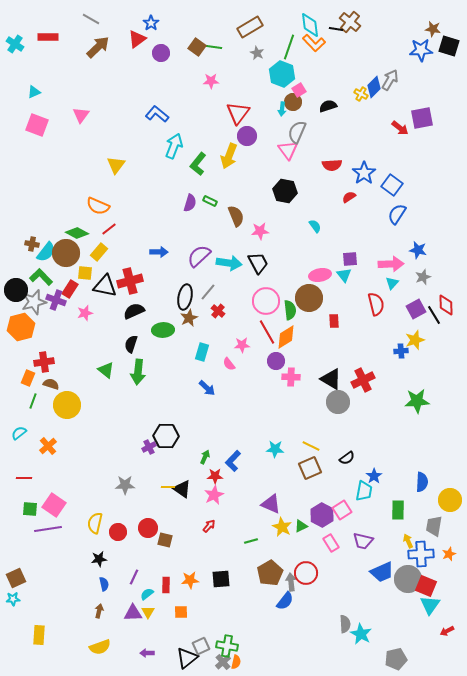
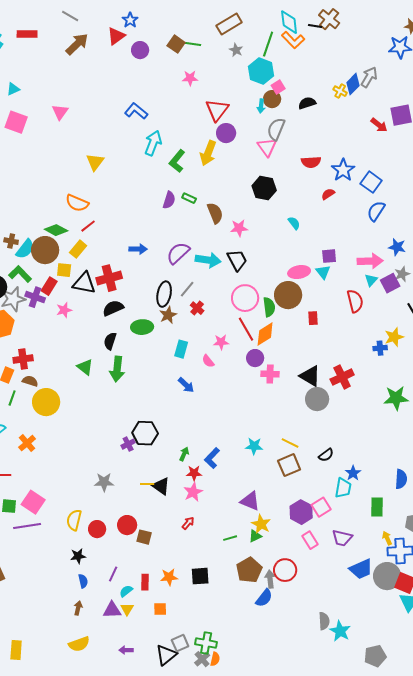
purple square: (416, 309) -> (390, 283), moved
green triangle: (301, 526) -> (255, 536), moved
yellow rectangle: (39, 635) -> (16, 650), moved

